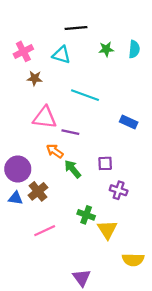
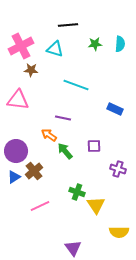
pink cross: (23, 51) -> (21, 46), size x1.4
pink triangle: (45, 118) -> (18, 100), moved
purple cross: (119, 190) -> (118, 169), moved
blue triangle: (16, 198) -> (14, 177), turned -40

